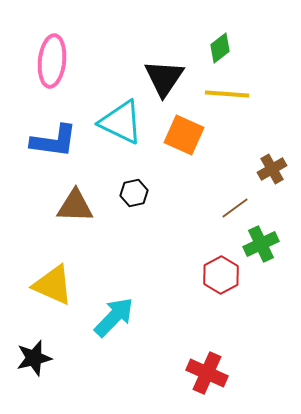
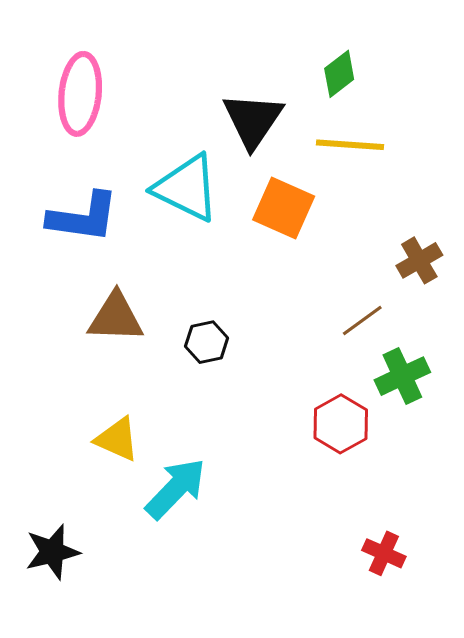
black hexagon: (134, 193) -> (207, 342), moved
yellow triangle: (53, 285) -> (117, 439), moved, size x0.7
red cross: (207, 373) -> (384, 553), moved, size x0.7

